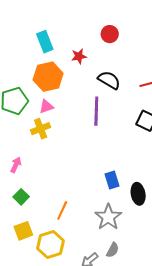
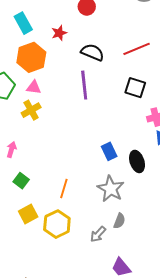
pink triangle: (46, 107) -> (34, 87), turned 35

